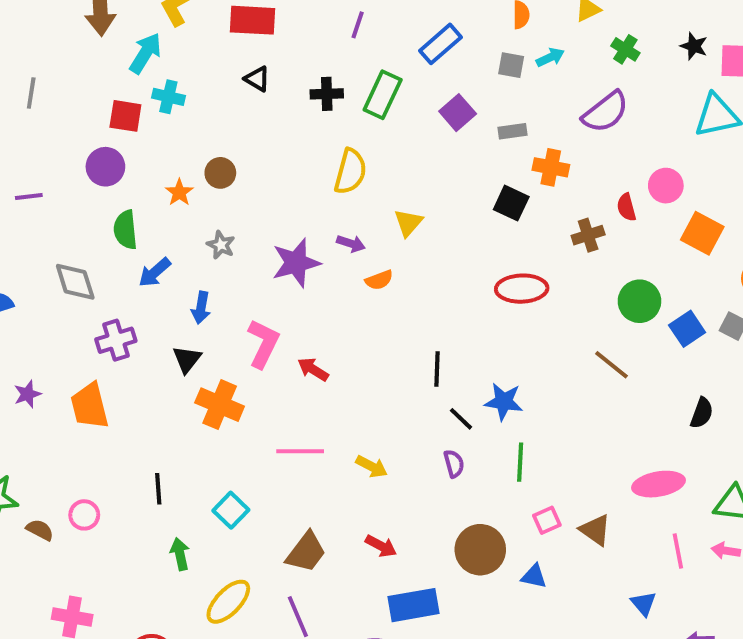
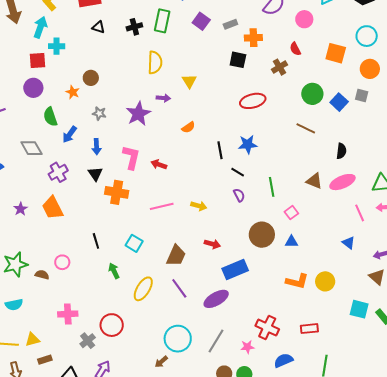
pink circle: (666, 186) -> (304, 19), moved
orange semicircle: (379, 280) -> (188, 127), moved
blue star: (504, 402) -> (248, 144), moved
black semicircle: (702, 413) -> (341, 151), moved
brown triangle: (595, 530) -> (314, 181), moved

